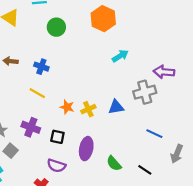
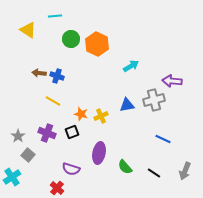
orange hexagon: (103, 19) -> (97, 44), moved
brown arrow: (11, 61) -> (39, 73), moved
blue triangle: (116, 107) -> (127, 105), moved
black square: (57, 137) -> (72, 132), moved, turned -32
gray arrow: (177, 154) -> (185, 171), moved

